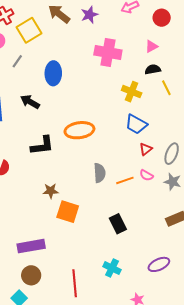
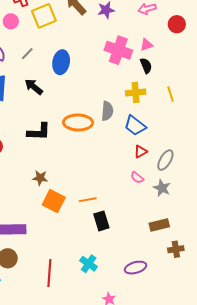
pink triangle: (151, 46) -> (146, 45), moved
gray line: (17, 61) -> (27, 54), moved
black semicircle: (153, 69) -> (146, 66), moved, turned 70
yellow cross: (132, 92) -> (136, 92), turned -36
gray semicircle: (100, 173) -> (107, 111), moved
orange line: (125, 180) -> (88, 200), moved

